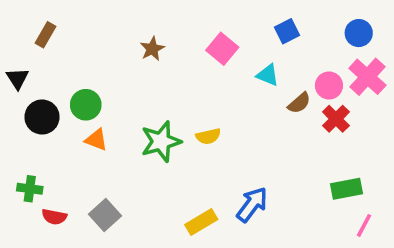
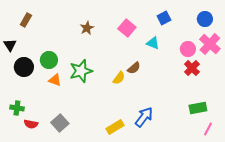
brown semicircle: (299, 103) -> (134, 68), moved
yellow semicircle: (208, 136) -> (119, 78), turned -40
green star: (161, 141) -> (81, 71), moved

